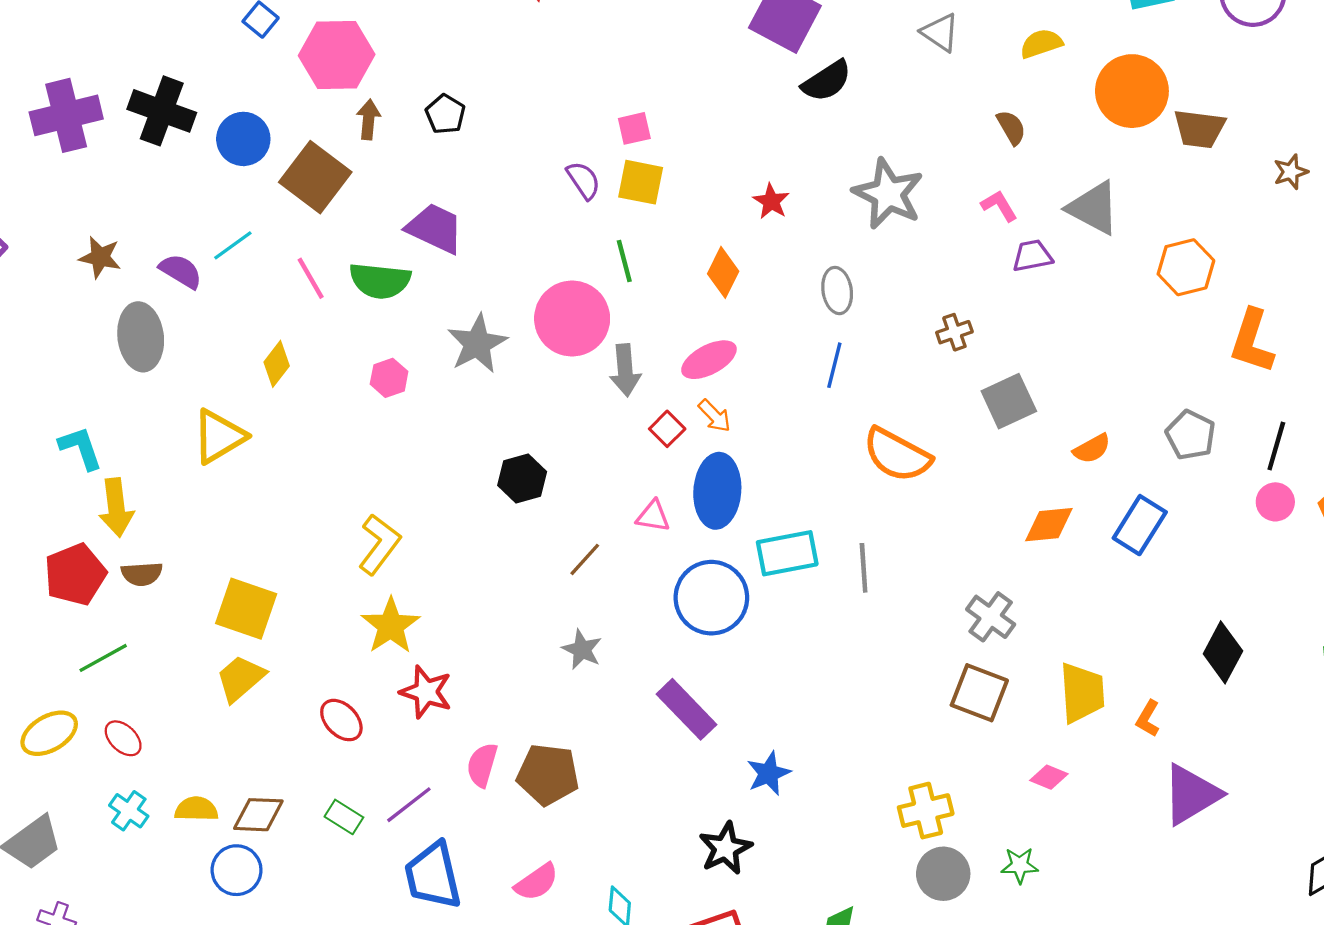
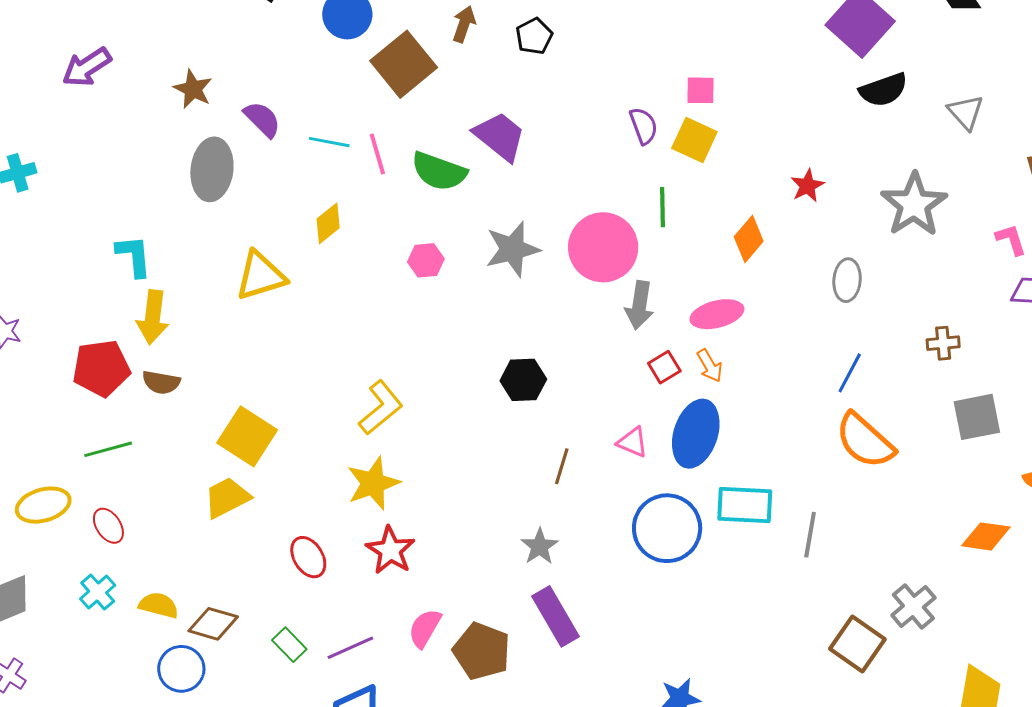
gray triangle: (940, 32) -> (966, 112), moved
cyan line: (233, 245) -> (329, 142), moved, turned 33
blue line: (834, 365) -> (850, 373), moved
brown line: (585, 559) -> (562, 466), turned -39
brown square: (979, 693) -> (857, 644), moved
purple rectangle: (686, 709) -> (556, 616), moved

